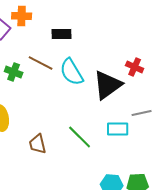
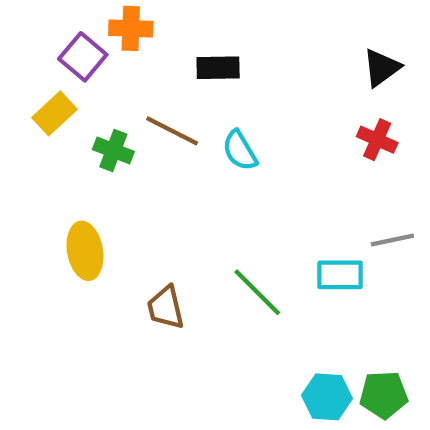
cyan semicircle: (72, 72) -> (240, 151), size x0.7
black triangle: (108, 85) -> (382, 68), moved, size x0.6

